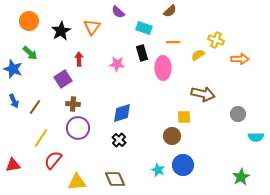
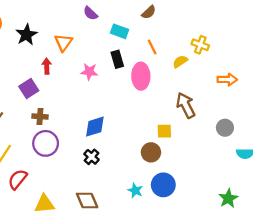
orange triangle: (92, 27) -> (64, 43), moved
orange line: (173, 42) -> (152, 47), turned 64
orange arrow: (240, 59) -> (227, 80), moved
brown arrow: (203, 94) -> (186, 105), turned -130

